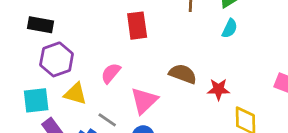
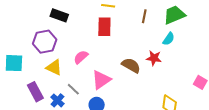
black rectangle: (41, 25) -> (59, 15), moved
red star: (219, 89) -> (154, 58), moved
cyan square: (36, 100) -> (14, 63), moved

